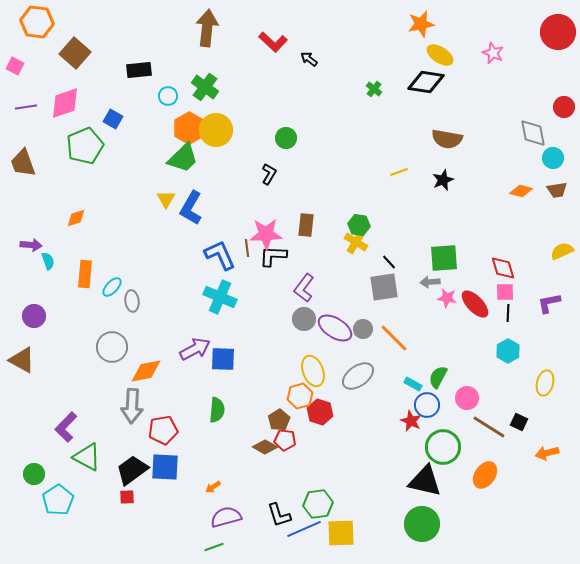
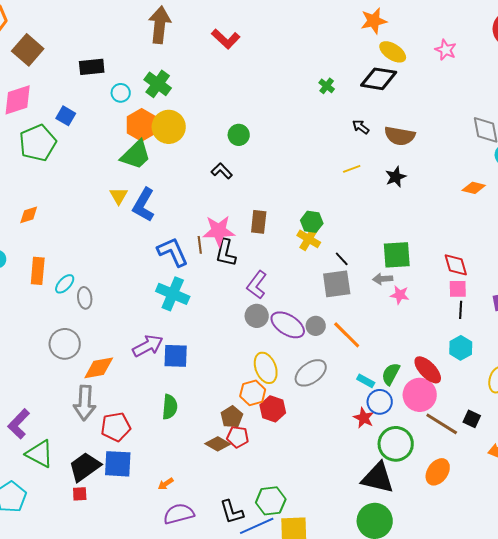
black arrow: (309, 59) -> (361, 127), moved
black L-shape: (269, 174) -> (222, 171), turned -75
black L-shape: (273, 256) -> (226, 253), turned -80
red ellipse: (475, 304) -> (428, 370), moved
pink circle: (467, 398) -> (420, 395), size x1.4

